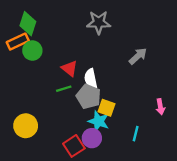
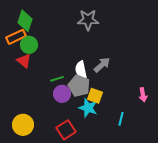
gray arrow: (138, 56) -> (102, 65), moved
red triangle: (69, 68) -> (24, 61), moved
yellow circle: (26, 126) -> (23, 125), moved
purple circle: (92, 138) -> (62, 94), moved

